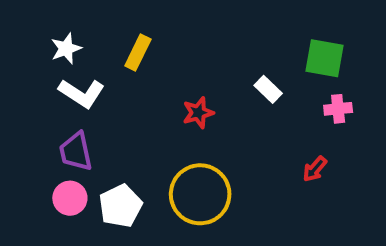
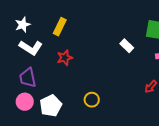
red star: (198, 113) -> (65, 58), moved
yellow circle: (200, 194) -> (92, 100), size x0.5

